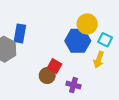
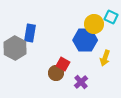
cyan square: (105, 40) -> (111, 17), moved
purple cross: (73, 85) -> (81, 82), turned 32

